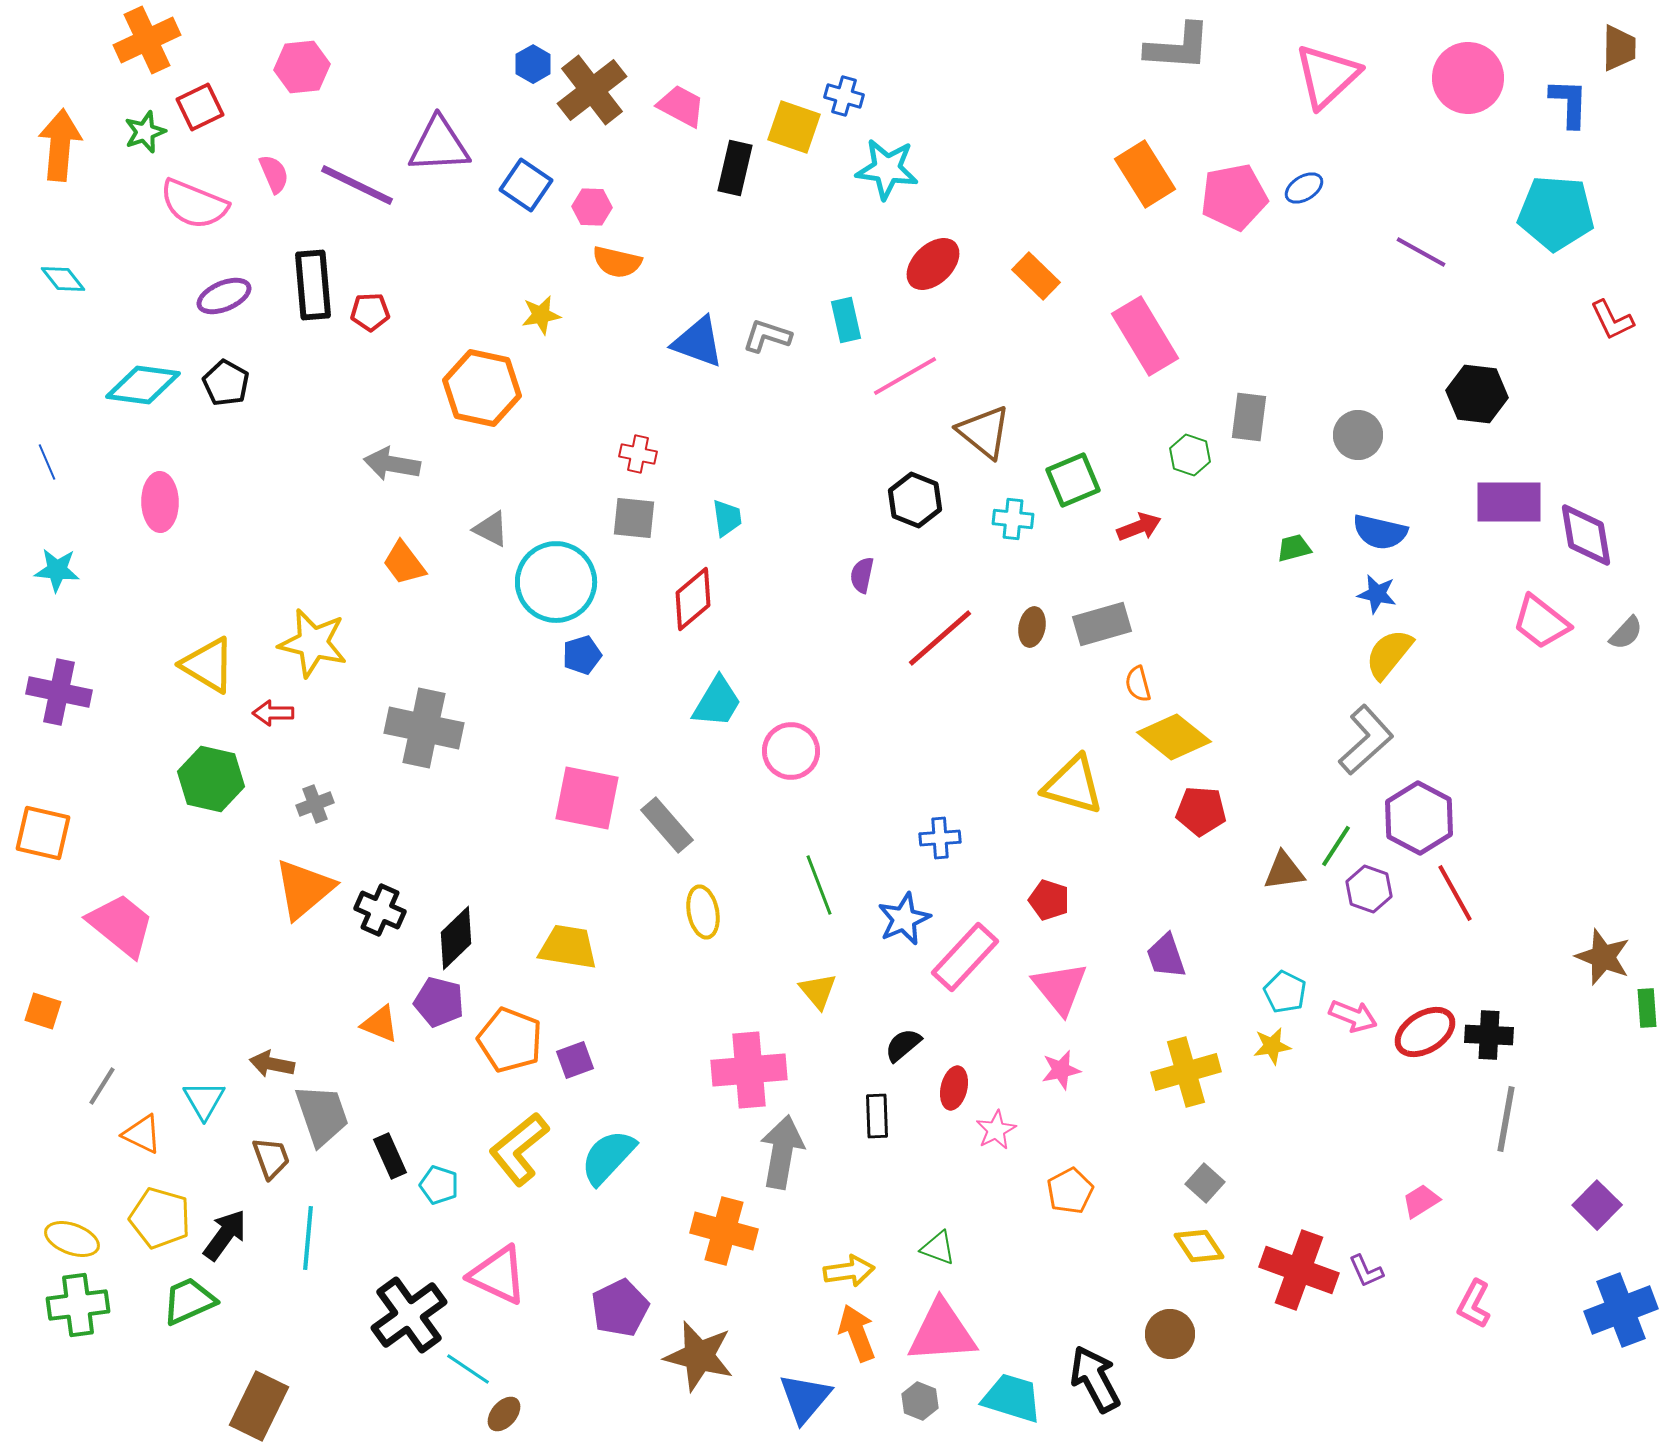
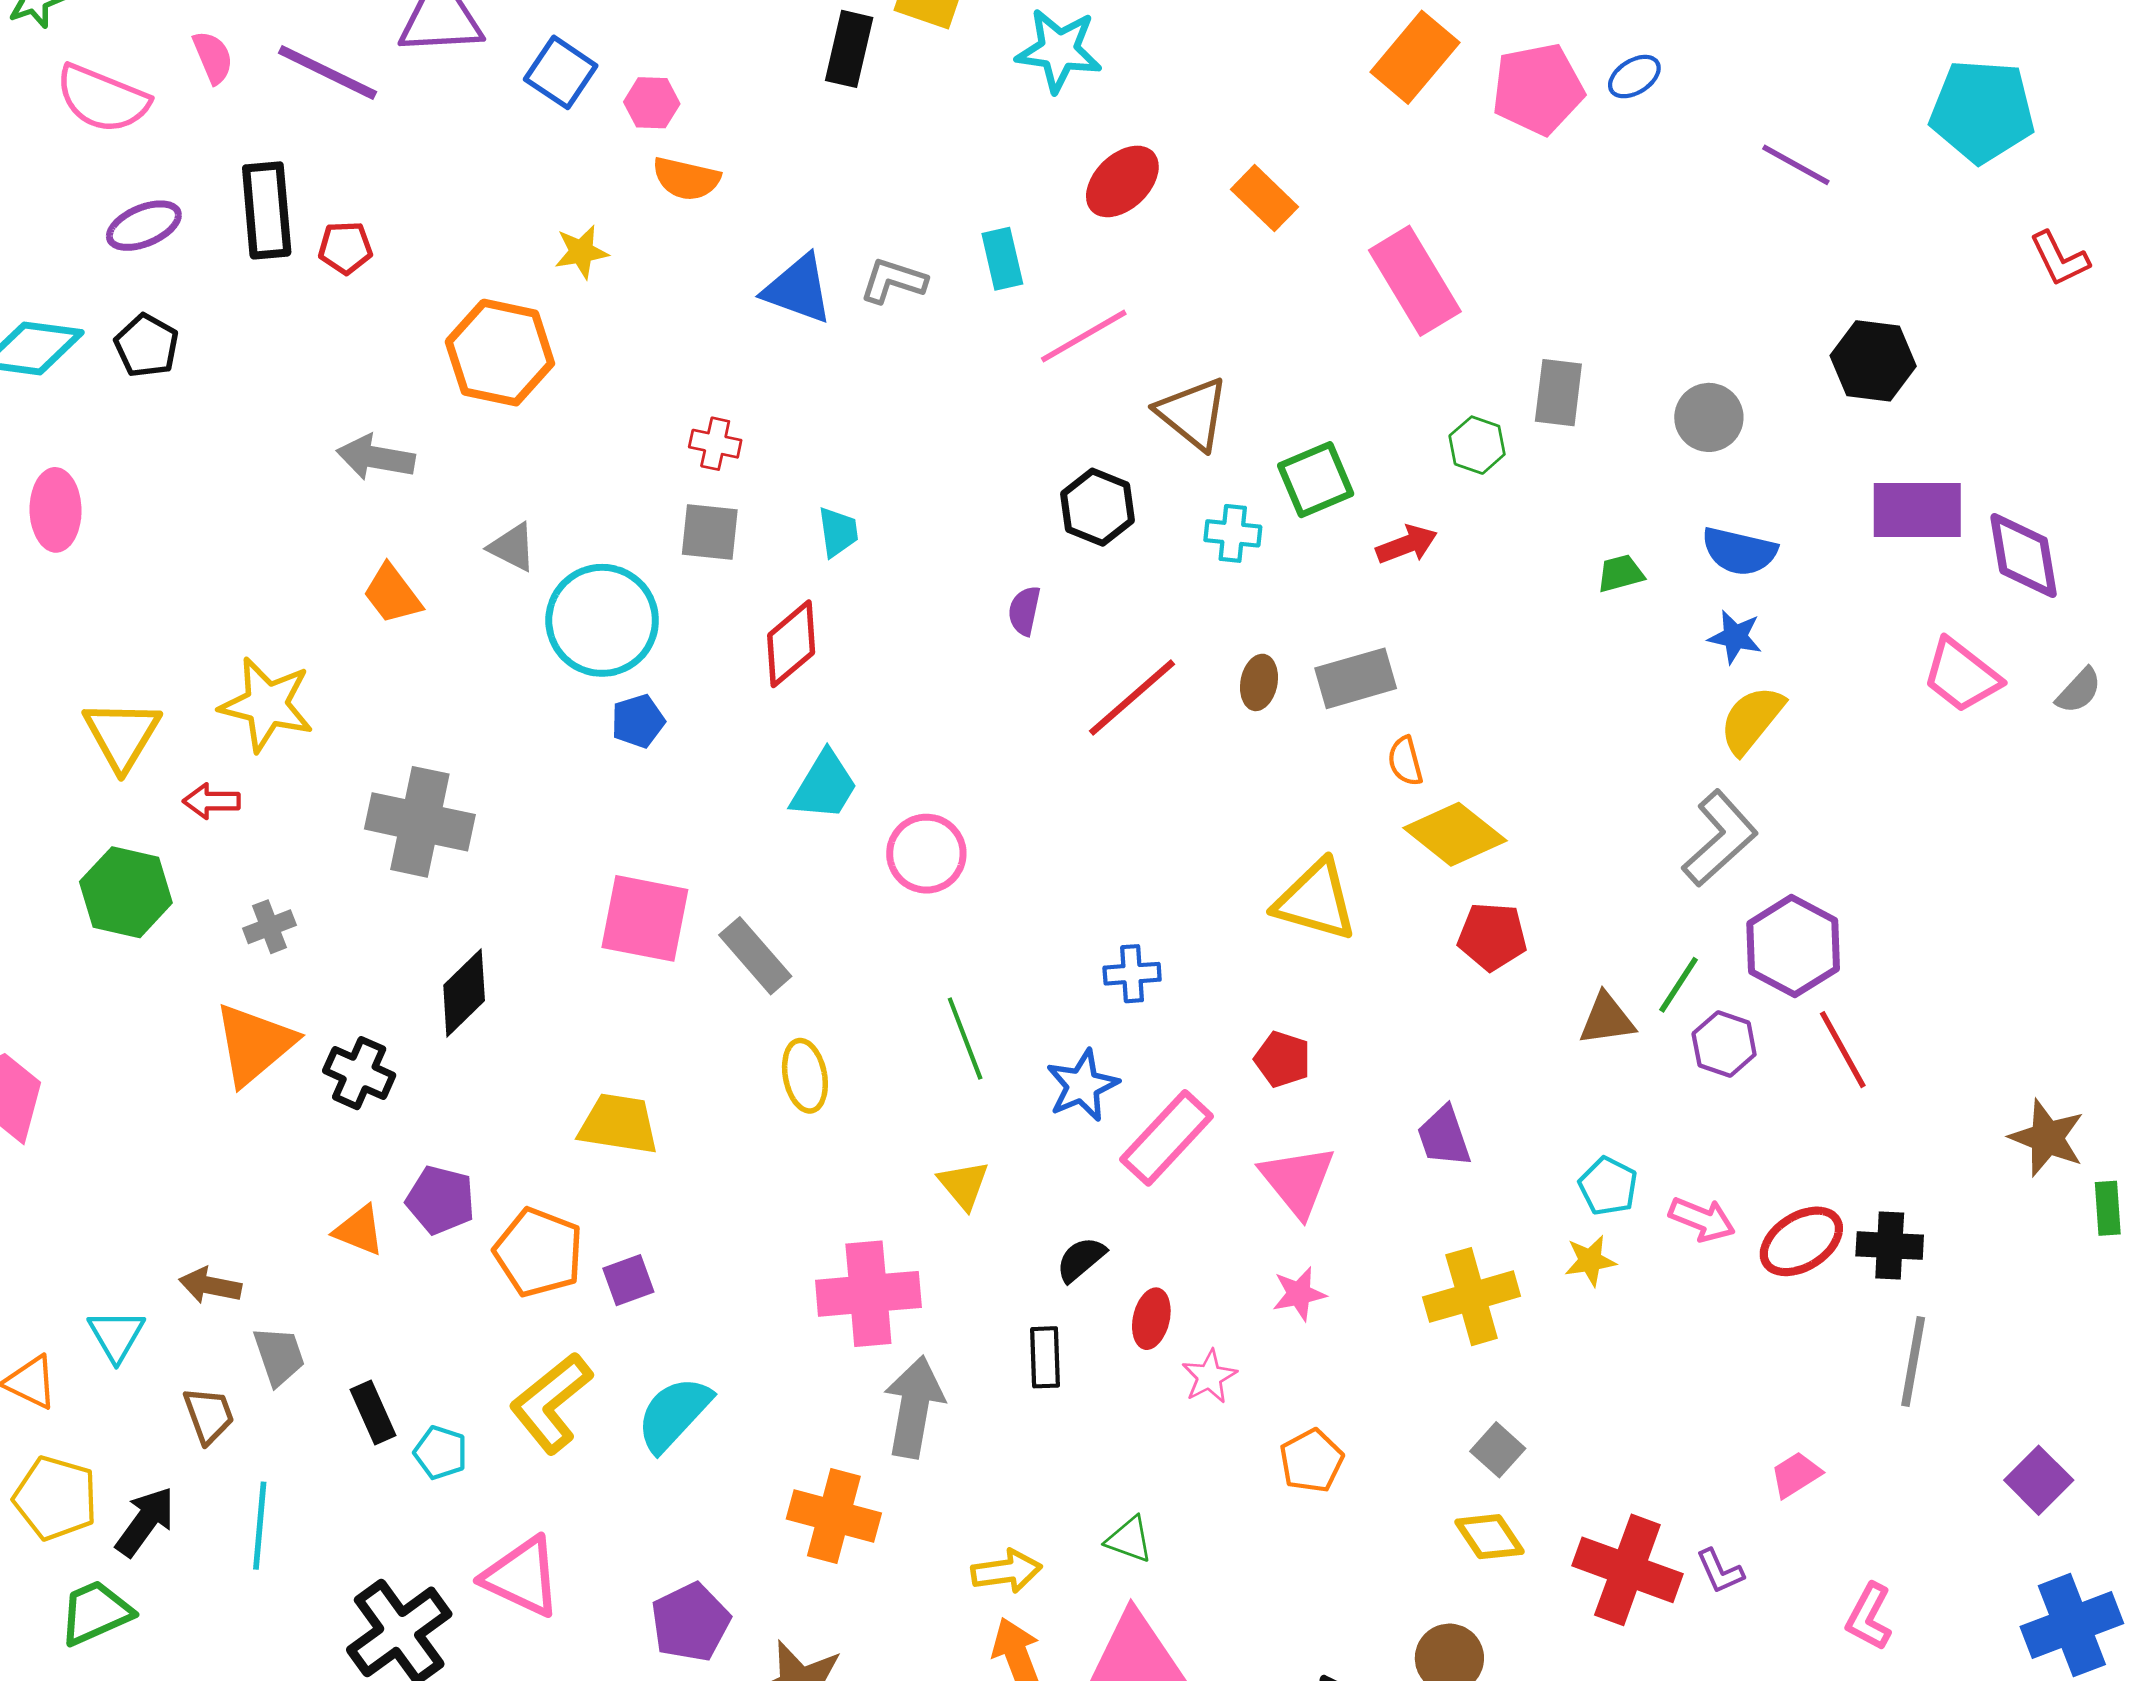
orange rectangle: (1145, 174) -> (1415, 57), turned 72
yellow triangle: (208, 665) -> (122, 735), turned 30
black diamond: (456, 938) -> (464, 993), moved
gray trapezoid: (322, 1115) -> (279, 1356), size x0.7

